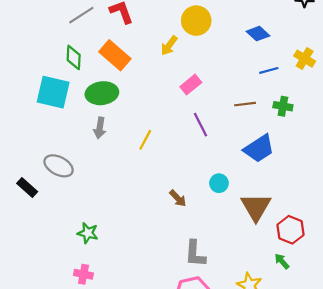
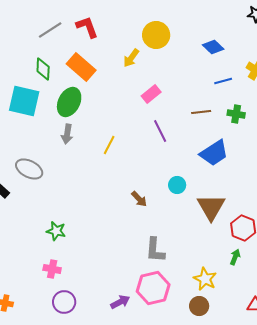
green ellipse: (102, 93) -> (69, 102), turned -56
green arrow: (282, 261) -> (235, 257), turned 63

